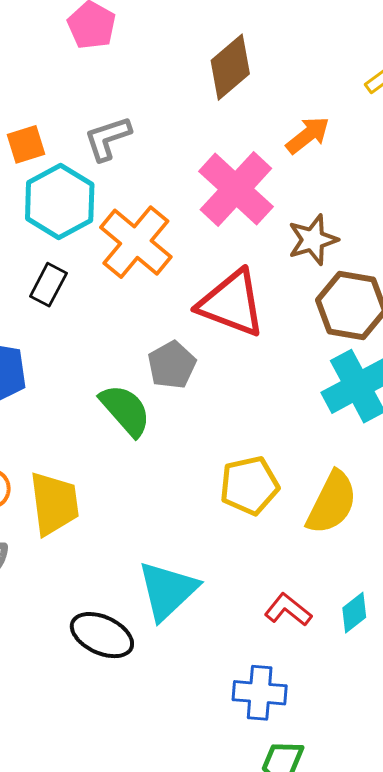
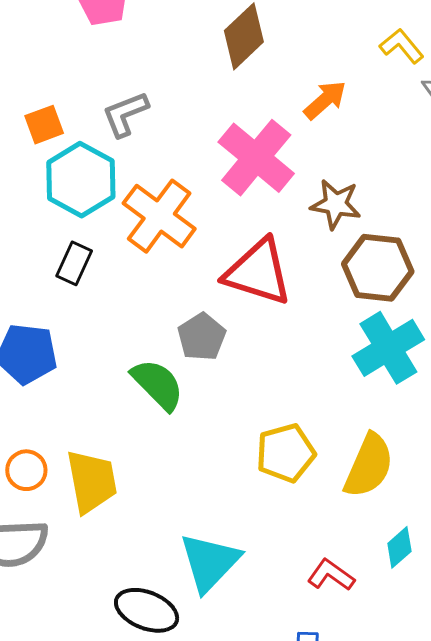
brown star: (313, 240) -> (336, 204), turned 30
cyan diamond: (354, 613) -> (399, 547), moved

